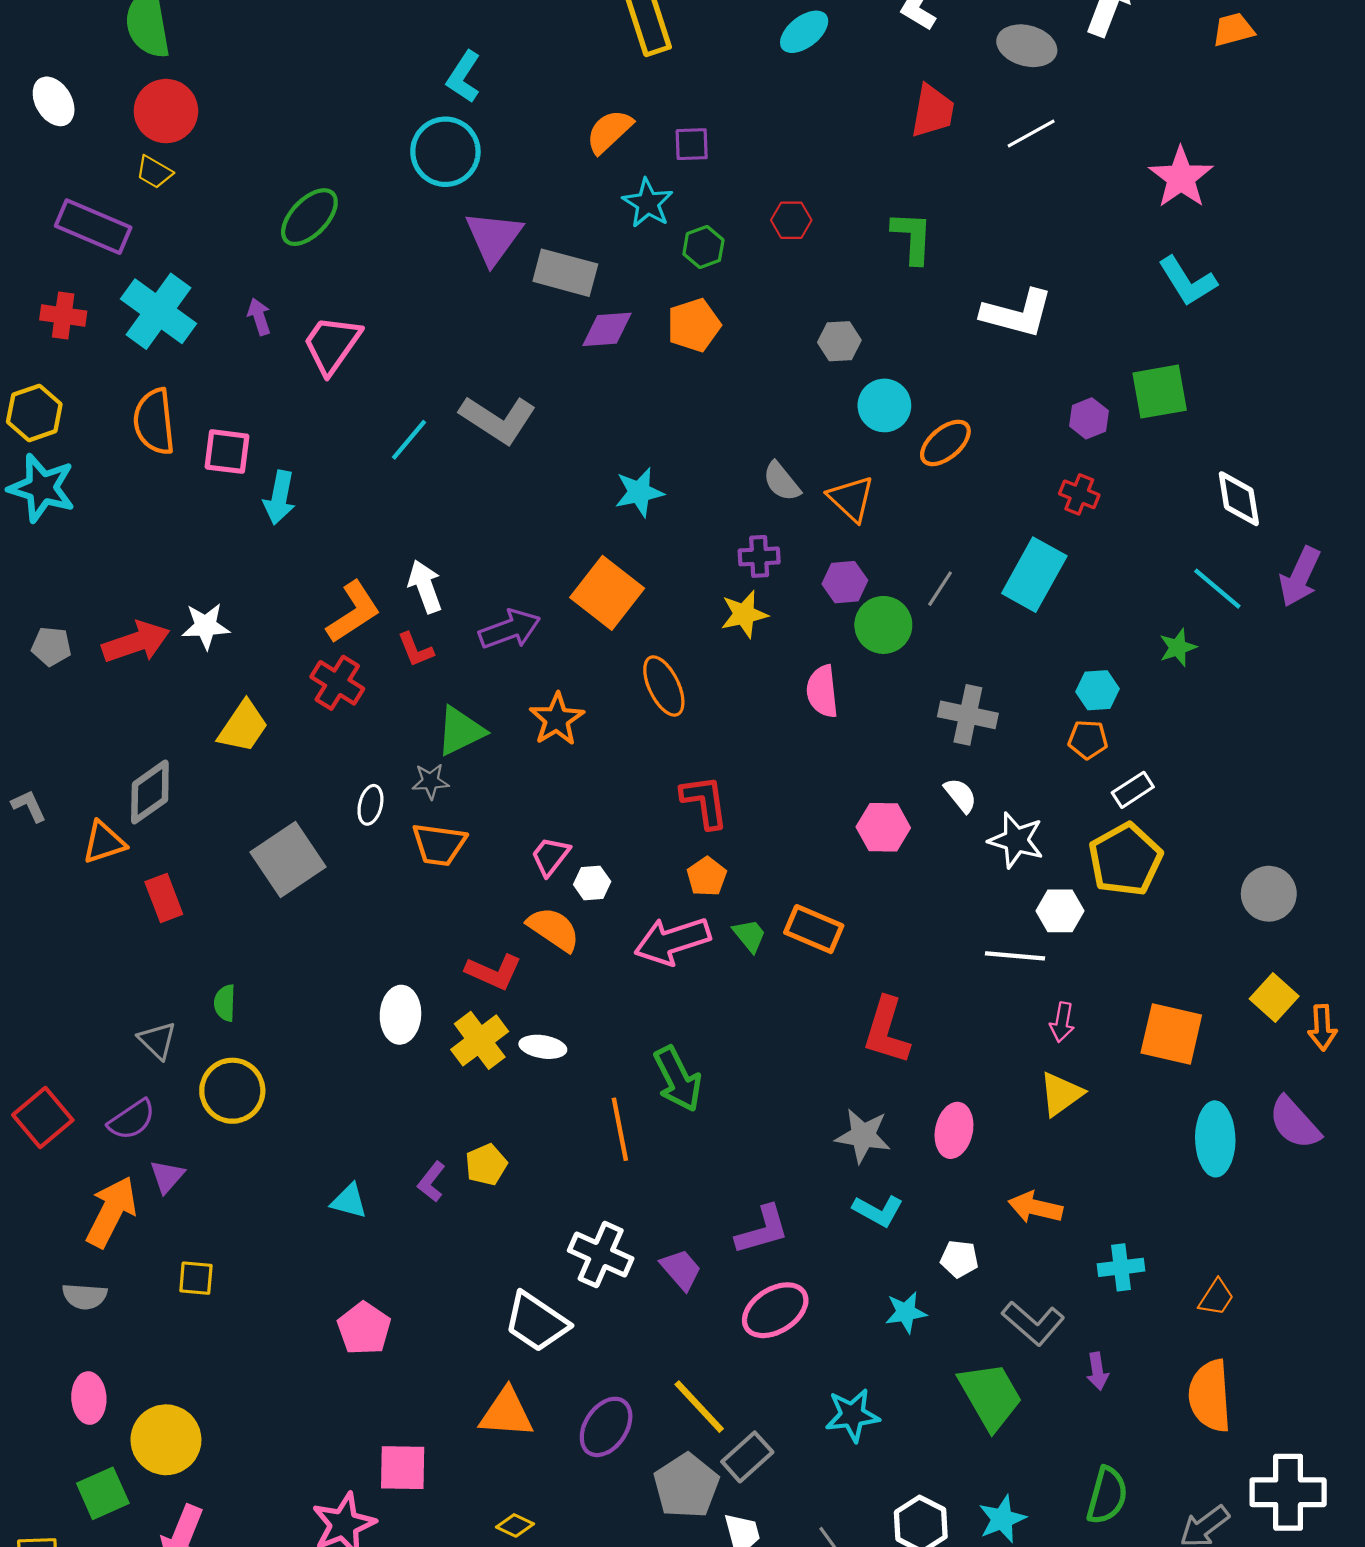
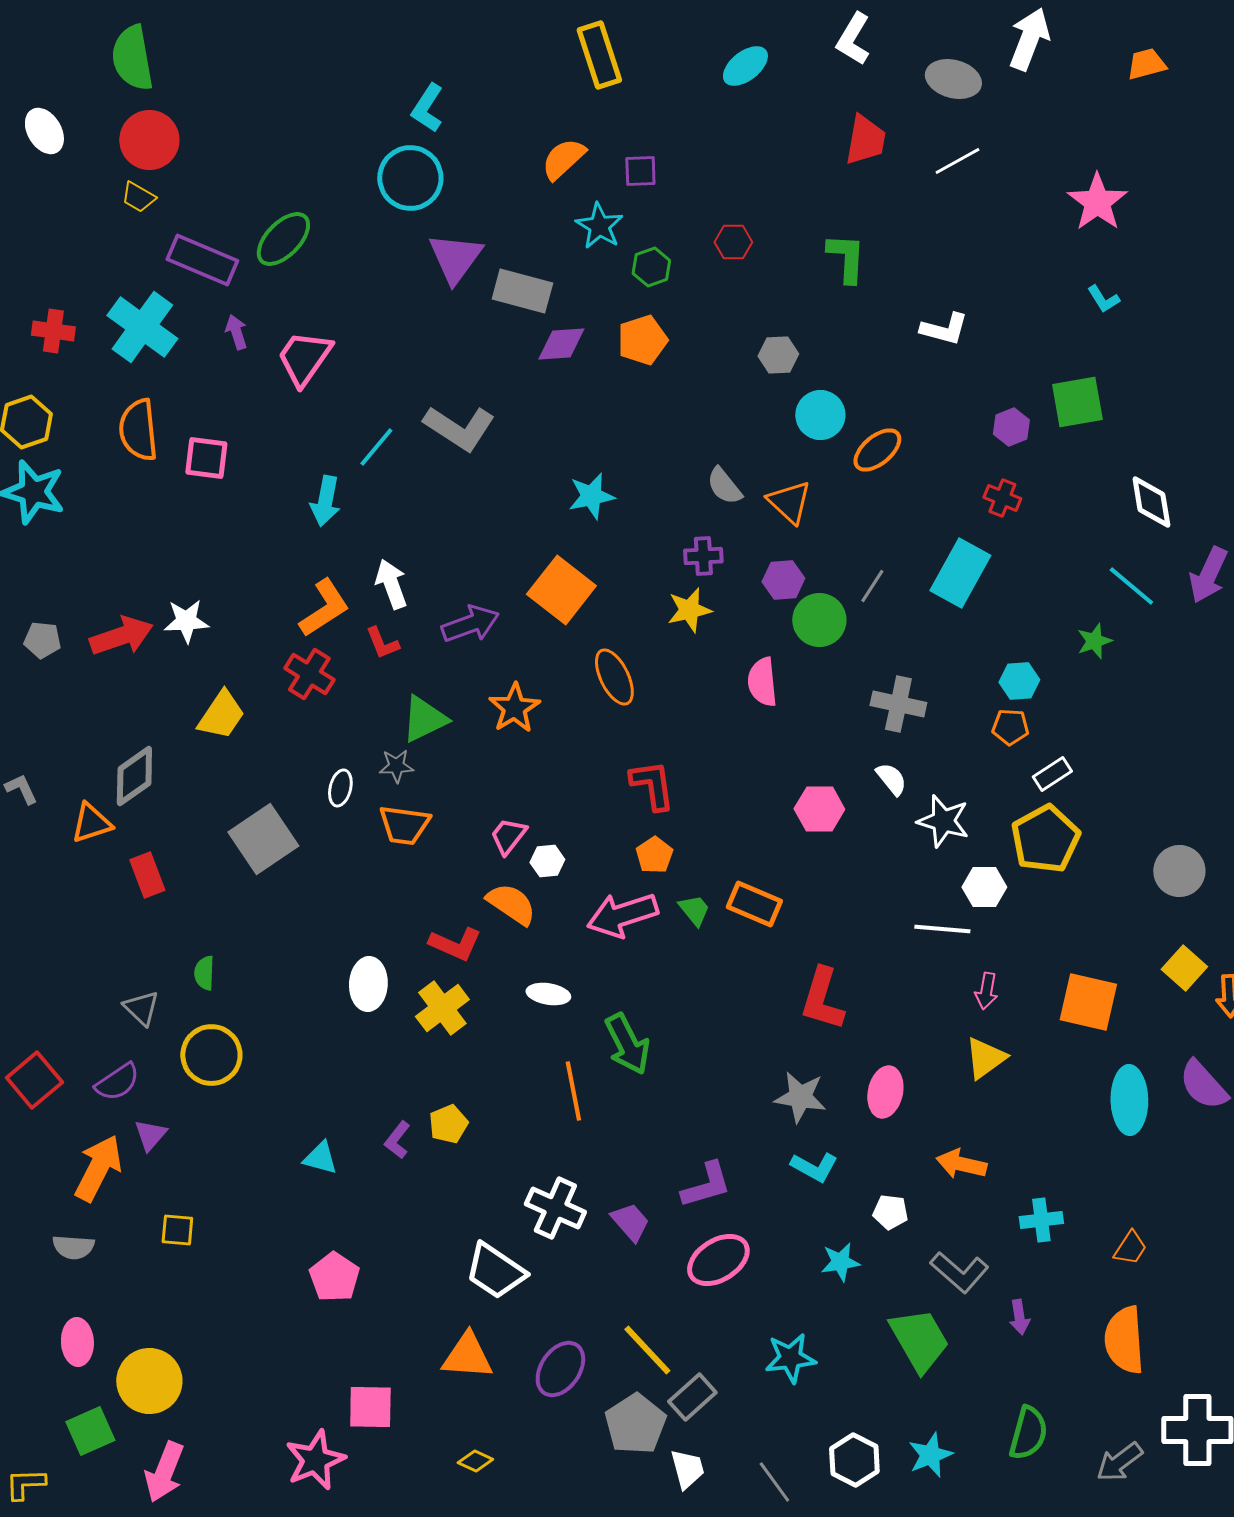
purple rectangle: (93, 227) -> (202, 260), moved
cyan L-shape: (1187, 281) -> (1103, 299), size x0.6
white L-shape: (1017, 313) -> (944, 329), size x0.7
cyan arrow: (279, 498) -> (325, 501), moved
white ellipse: (543, 1047) -> (548, 994), moved

